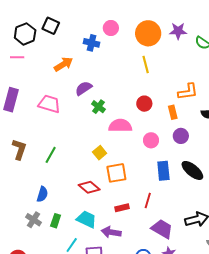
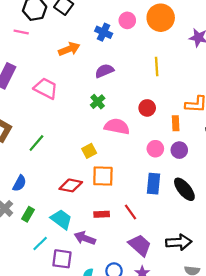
orange circle: (148, 33) -> (161, 18), moved
purple semicircle: (84, 88) -> (104, 71), moved
pink circle: (151, 140) -> (155, 149), moved
red diamond: (89, 187) -> (71, 185), turned -40
red line: (148, 201) -> (131, 212), turned -63

